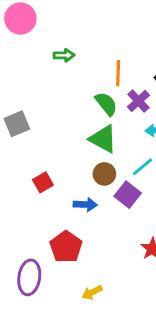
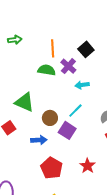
green semicircle: (106, 104) -> (47, 70), turned -36
green triangle: (103, 139) -> (24, 102), moved
red pentagon: (66, 247) -> (52, 168), moved

